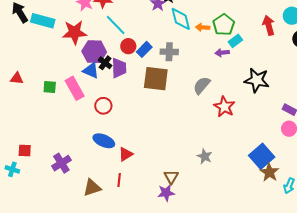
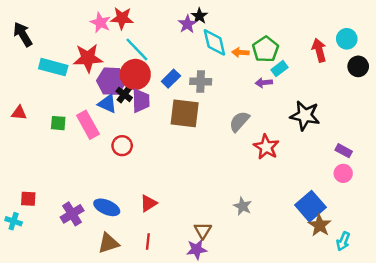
cyan rectangle: (43, 21) -> (53, 67), moved
red circle: (128, 46) -> (135, 74), moved, size x1.6
blue ellipse: (104, 141) -> (107, 207), moved
red line: (119, 180) -> (148, 241), moved

